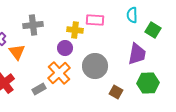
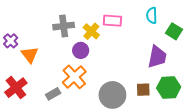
gray cross: (33, 25) -> (64, 26), moved
yellow cross: (75, 30) -> (91, 31), turned 35
gray circle: (95, 66) -> (112, 95), moved
brown square: (116, 92) -> (143, 90), moved, turned -32

